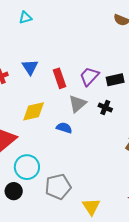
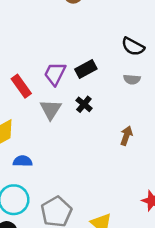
black cross: (105, 108) -> (84, 104), turned 32
blue semicircle: (64, 128) -> (23, 161), moved

